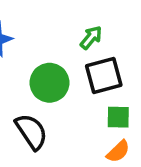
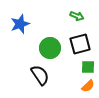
green arrow: (91, 38) -> (77, 16), moved, turned 72

